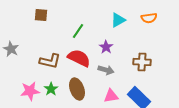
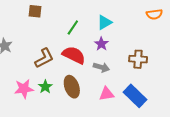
orange semicircle: (149, 18) -> (154, 14), moved
cyan triangle: (118, 20) -> (104, 22), moved
brown L-shape: (50, 61) -> (44, 58), turned -40

